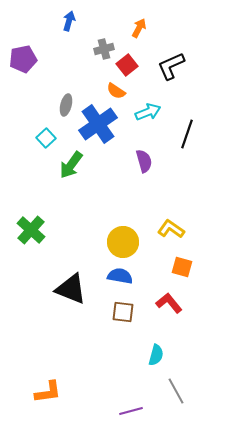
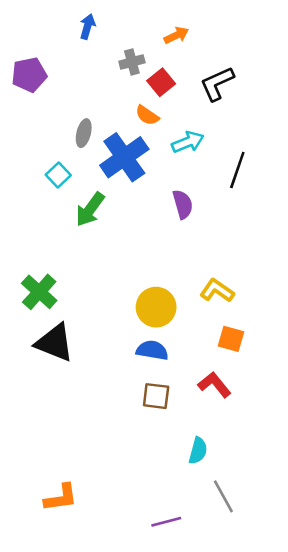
orange arrow: (139, 28) -> (176, 35), turned 36
black triangle: (71, 289) -> (54, 343), moved

